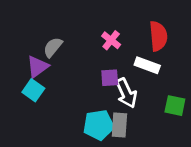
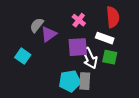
purple triangle: (37, 67) -> (49, 34), moved
purple square: (110, 78) -> (78, 47), size x1.5
green square: (175, 106) -> (110, 57), moved

